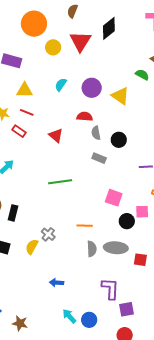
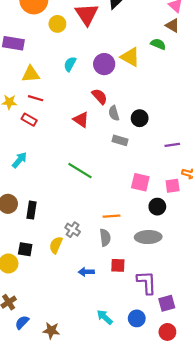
yellow triangle: (120, 96) -> (130, 57), moved
red semicircle: (85, 117) -> (100, 96), turned 49
red triangle: (56, 135) -> (81, 120), moved
green line: (60, 182) -> (80, 171), turned 45
pink square: (142, 212) -> (173, 186), moved
gray semicircle: (92, 249) -> (105, 238), moved
red square: (140, 260) -> (118, 265), moved
blue arrow: (56, 283) -> (86, 272), moved
blue circle: (89, 320) -> (137, 318), moved

